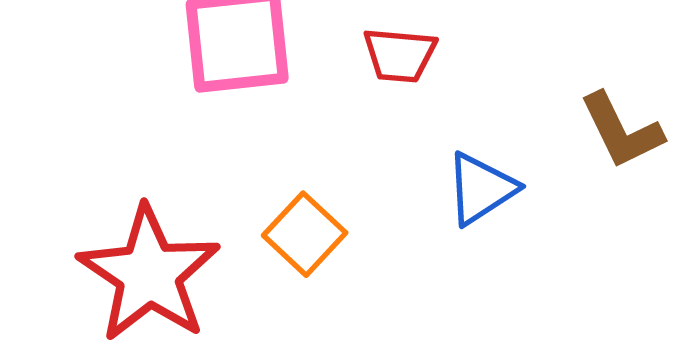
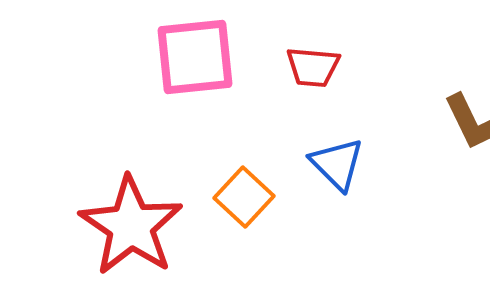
blue triangle: (481, 189) -> (337, 164), moved, turned -42

